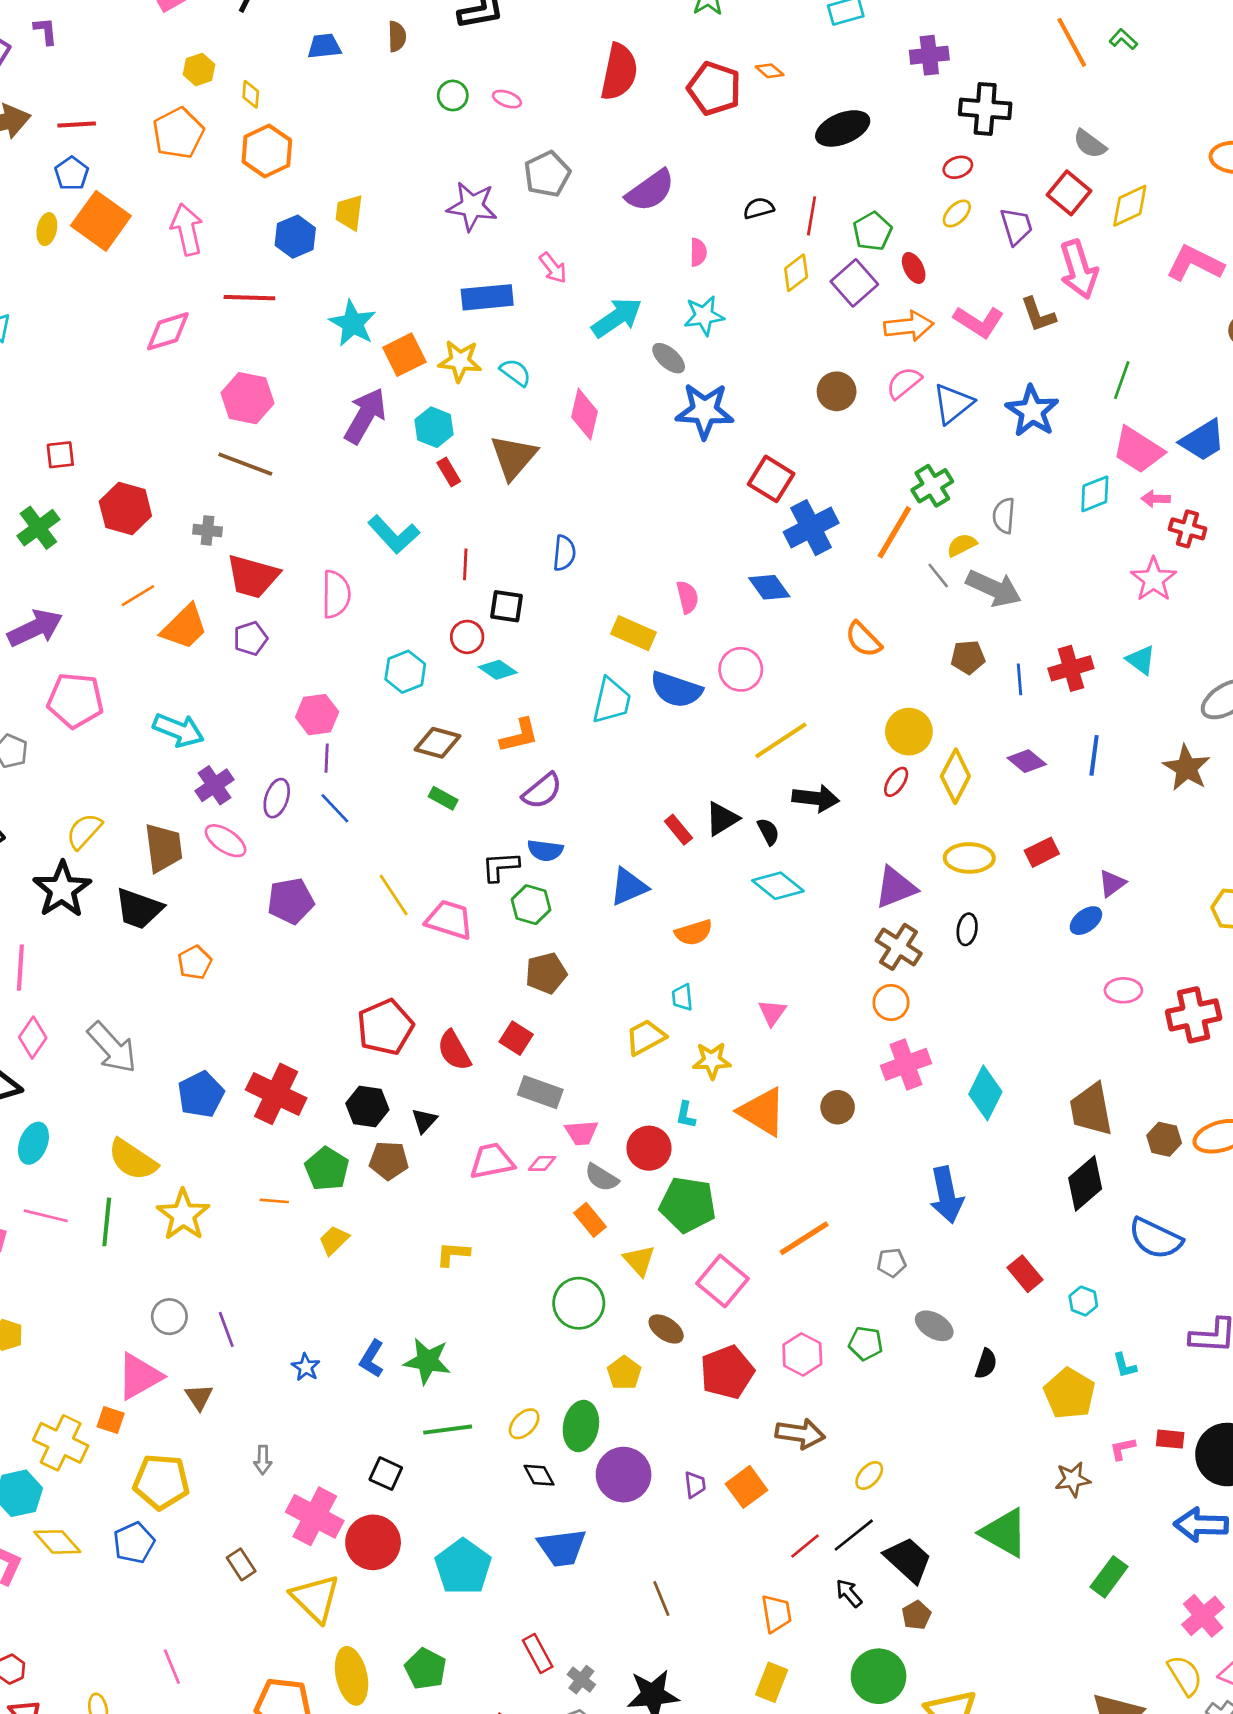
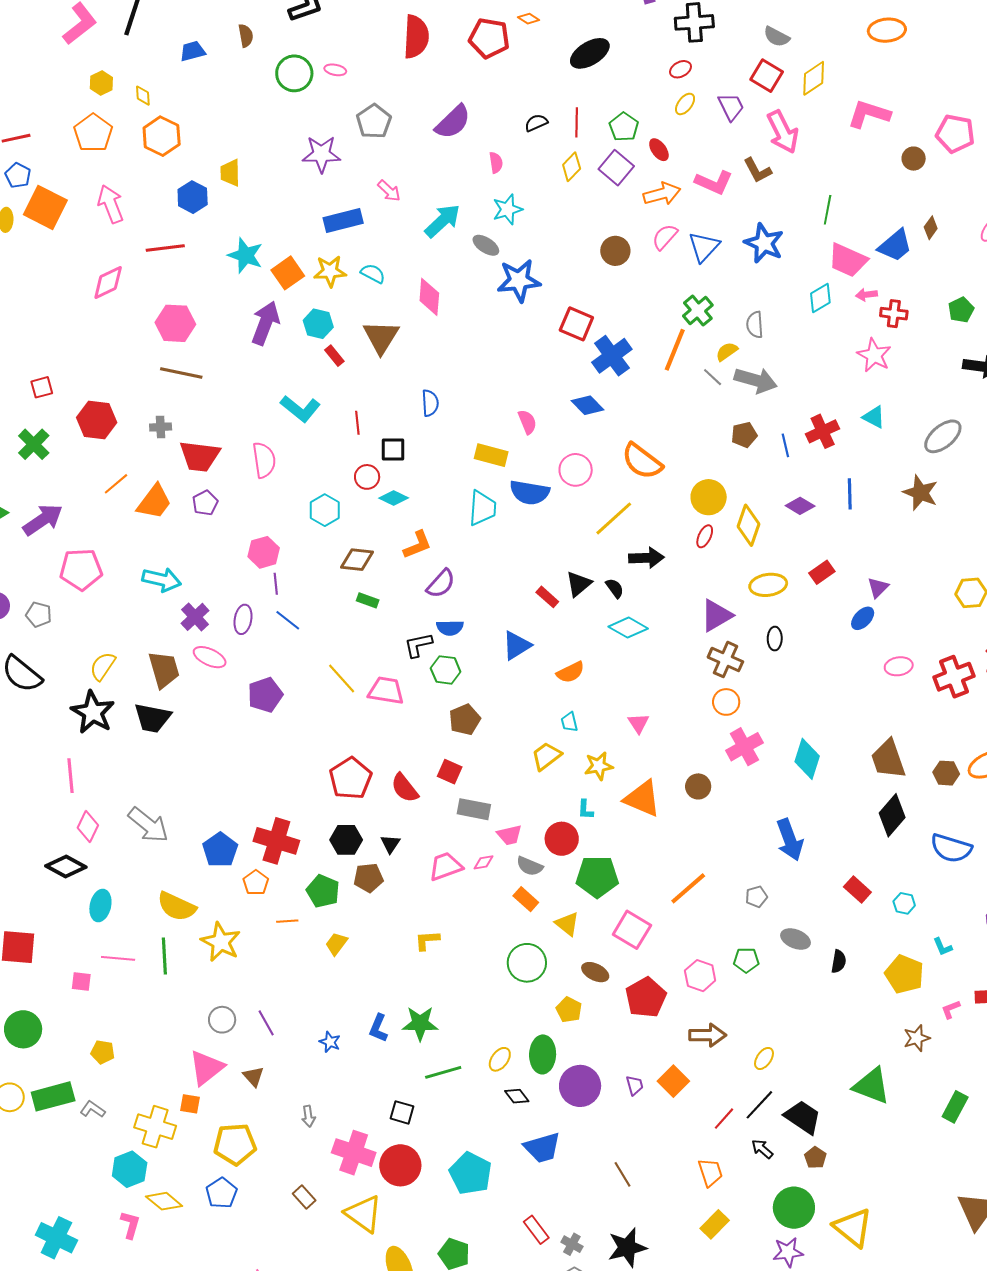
green circle: (453, 95) -> (294, 73), size x1.6
orange semicircle: (863, 639) -> (642, 461), moved, size x1.4
orange pentagon: (195, 962) -> (256, 883), moved
yellow rectangle: (772, 1682) -> (715, 1224), turned 32

